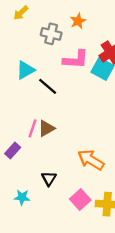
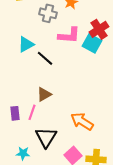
pink line: (32, 128) -> (32, 112), moved
purple rectangle: (13, 151) -> (15, 113), turned -48
black triangle: (49, 179) -> (46, 137), size x1.6

